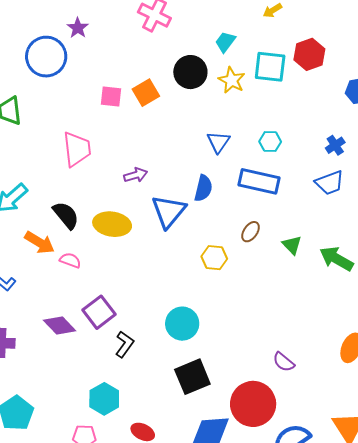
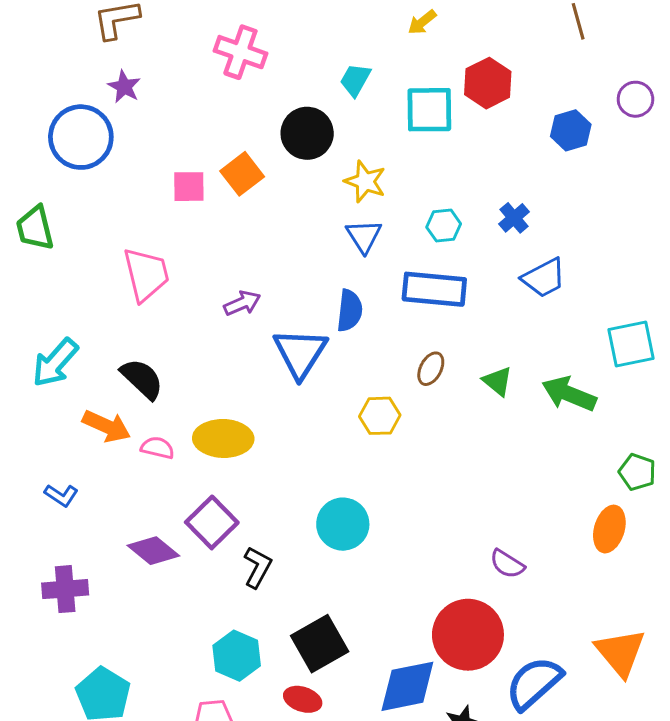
yellow star: (232, 80) -> (365, 181), moved
blue cross: (335, 145) -> (514, 218), moved
yellow ellipse: (112, 224) -> (223, 438), moved
black square: (192, 377) -> (320, 644), moved

